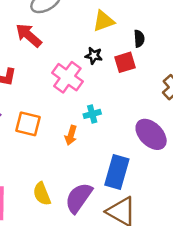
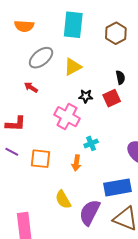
yellow triangle: (104, 21) -> (73, 67), moved
red arrow: (29, 35) -> (31, 87), size x0.6
blue rectangle: (117, 172) -> (118, 187), turned 72
yellow semicircle: (42, 194) -> (63, 200), moved

